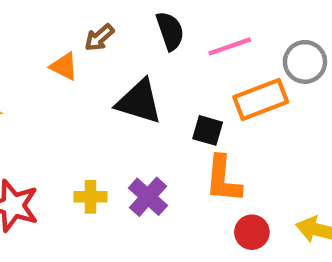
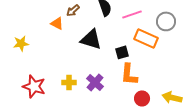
orange rectangle: (261, 100) -> (146, 38), turned 45
black square: (208, 130) -> (122, 52), turned -32

